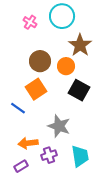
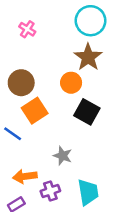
cyan circle: (62, 16) -> (91, 21), moved
brown circle: (40, 61) -> (21, 83), moved
gray star: (59, 126) -> (63, 156), size x0.7

